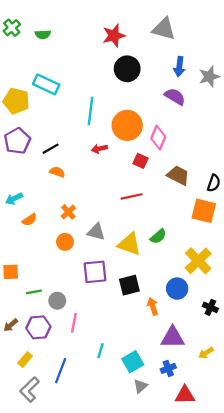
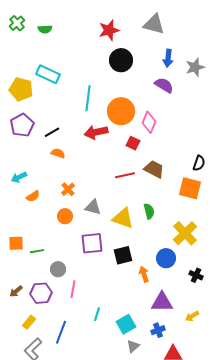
red arrow: (99, 149) -> (96, 132), size x1.6
brown trapezoid: (178, 175) -> (154, 169), moved
green semicircle: (158, 236) -> (149, 211), turned -63
green line: (34, 292) -> (37, 251), moved

